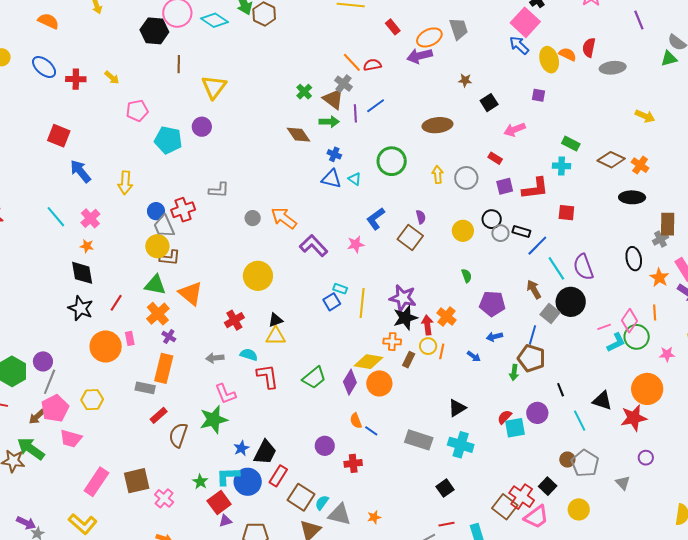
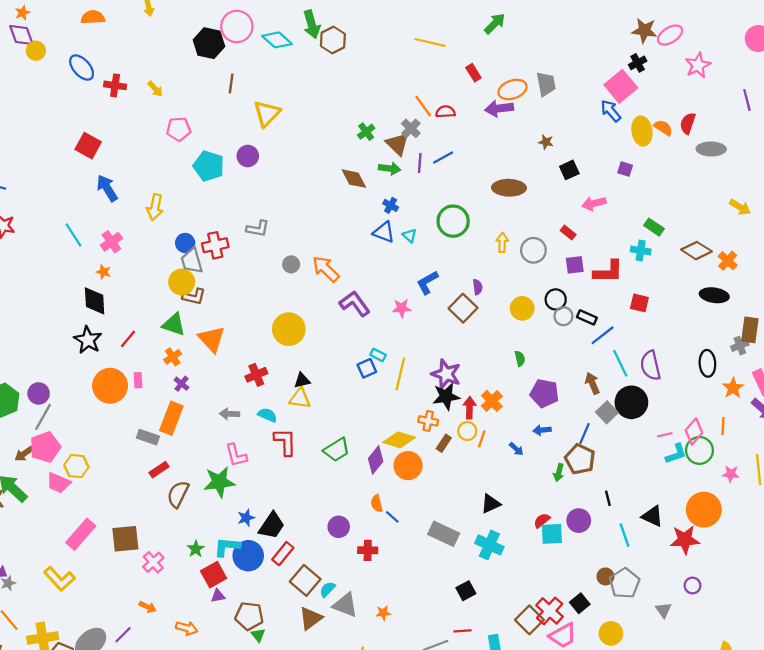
orange semicircle: (48, 21) -> (93, 17), turned -35
orange cross: (158, 314) -> (173, 357), size x0.7
yellow hexagon: (92, 400) -> (76, 466), moved

